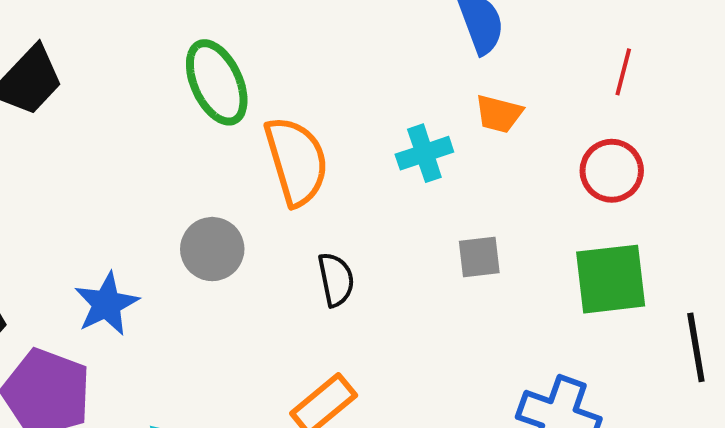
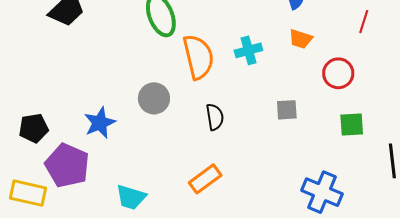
cyan cross: (424, 153) -> (248, 50), moved
red circle: (612, 171) -> (338, 73), moved
green square: (611, 279) -> (352, 124), size x0.7

